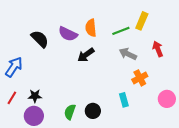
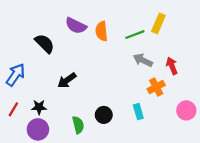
purple semicircle: (68, 34) -> (76, 26), moved
red arrow: (158, 49) -> (172, 66), moved
black arrow: (86, 55) -> (67, 80), moved
black circle: (93, 111) -> (104, 115), moved
green semicircle: (70, 112) -> (78, 125), turned 147

